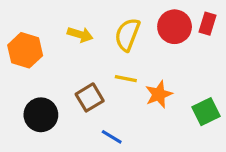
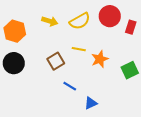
red rectangle: (208, 24) -> (131, 27), moved
yellow semicircle: (127, 35) -> (80, 21), turned -140
black circle: (41, 115) -> (14, 63), moved

